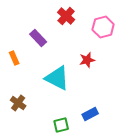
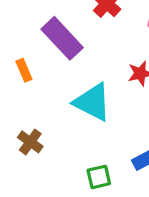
purple rectangle: (38, 38) -> (62, 38), size x1.5

